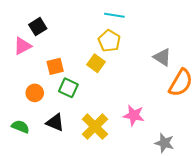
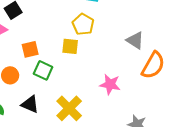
yellow square: (96, 63) -> (70, 46), turned -30
pink star: (134, 115) -> (110, 84), moved

